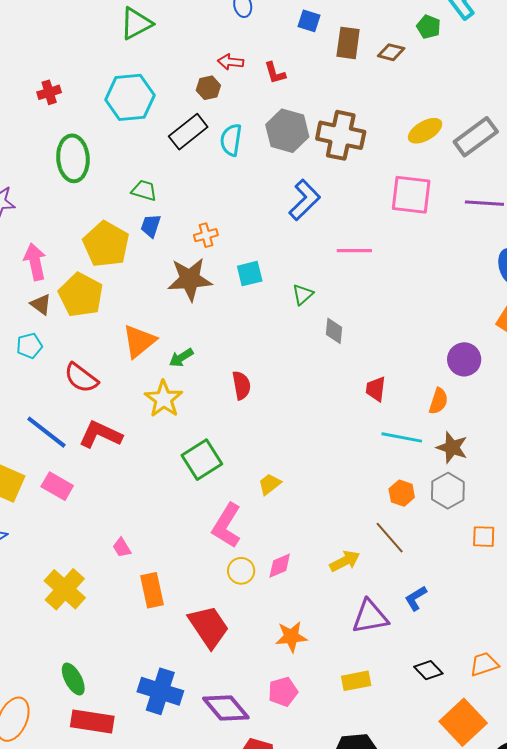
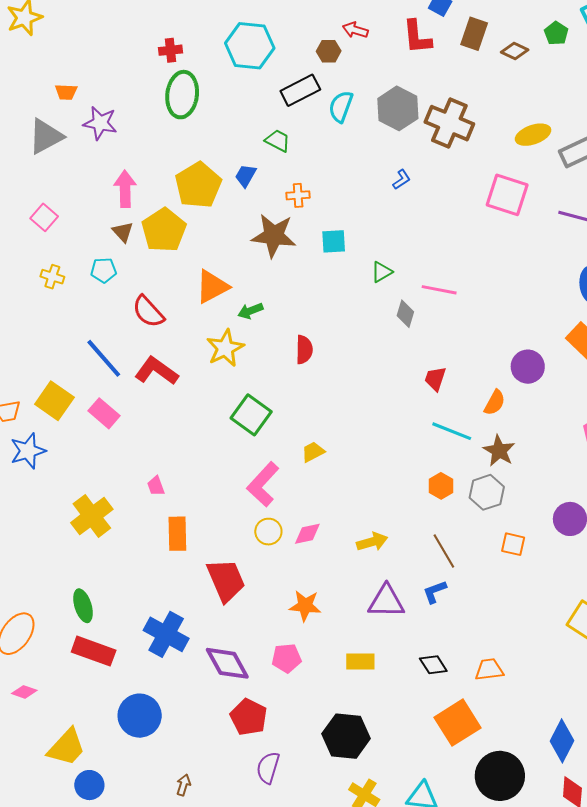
red L-shape: (275, 73) -> (417, 37), moved, size x1.5
red cross: (49, 92) -> (171, 50), moved
green trapezoid: (144, 190) -> (278, 141), moved
blue L-shape: (305, 200) -> (402, 180), size x0.5
pink line: (354, 251) -> (439, 290), moved
green square: (202, 460) -> (251, 415), turned -33
brown line: (390, 538) -> (444, 551), moved

